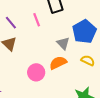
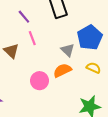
pink line: (37, 20) -> (32, 38), moved
purple line: (11, 23) -> (24, 17), moved

